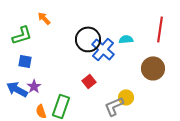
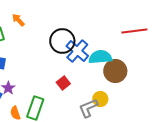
red line: (160, 29) -> (134, 31), turned 75
cyan semicircle: (126, 39) -> (100, 57), moved, size x1.6
brown circle: (153, 68) -> (115, 71), moved

